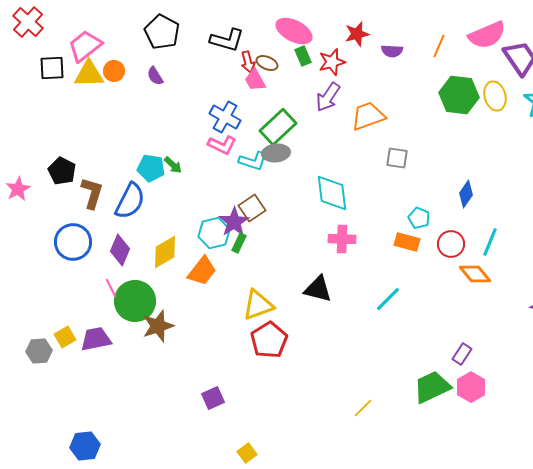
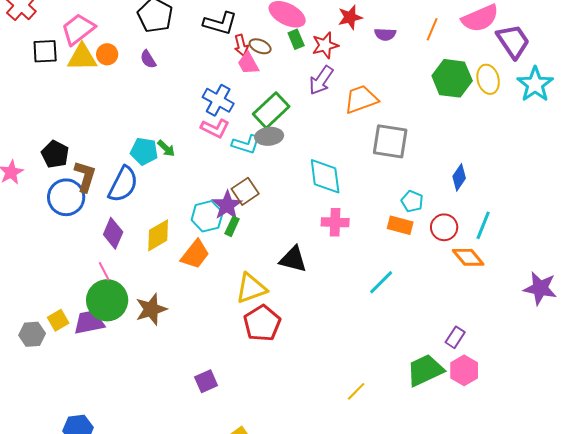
gray square: (397, 158) -> (390, 141), size x1.6
blue circle: (73, 242) -> (66, 197), moved
black triangle: (318, 289) -> (293, 259), moved
green circle: (135, 301) -> (107, 300), moved

